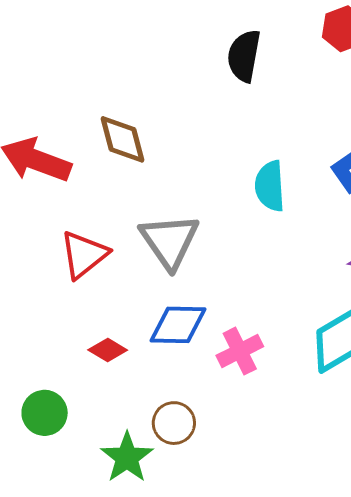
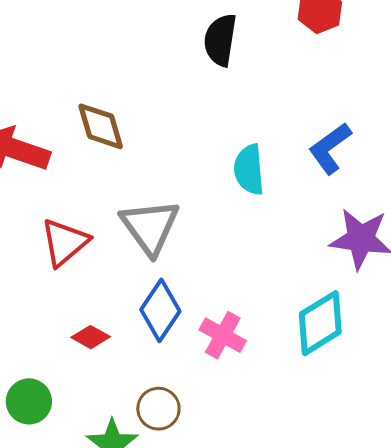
blue diamond: (178, 325) -> (160, 310), turned -56
pink cross: (240, 351) -> (223, 335), turned -33

